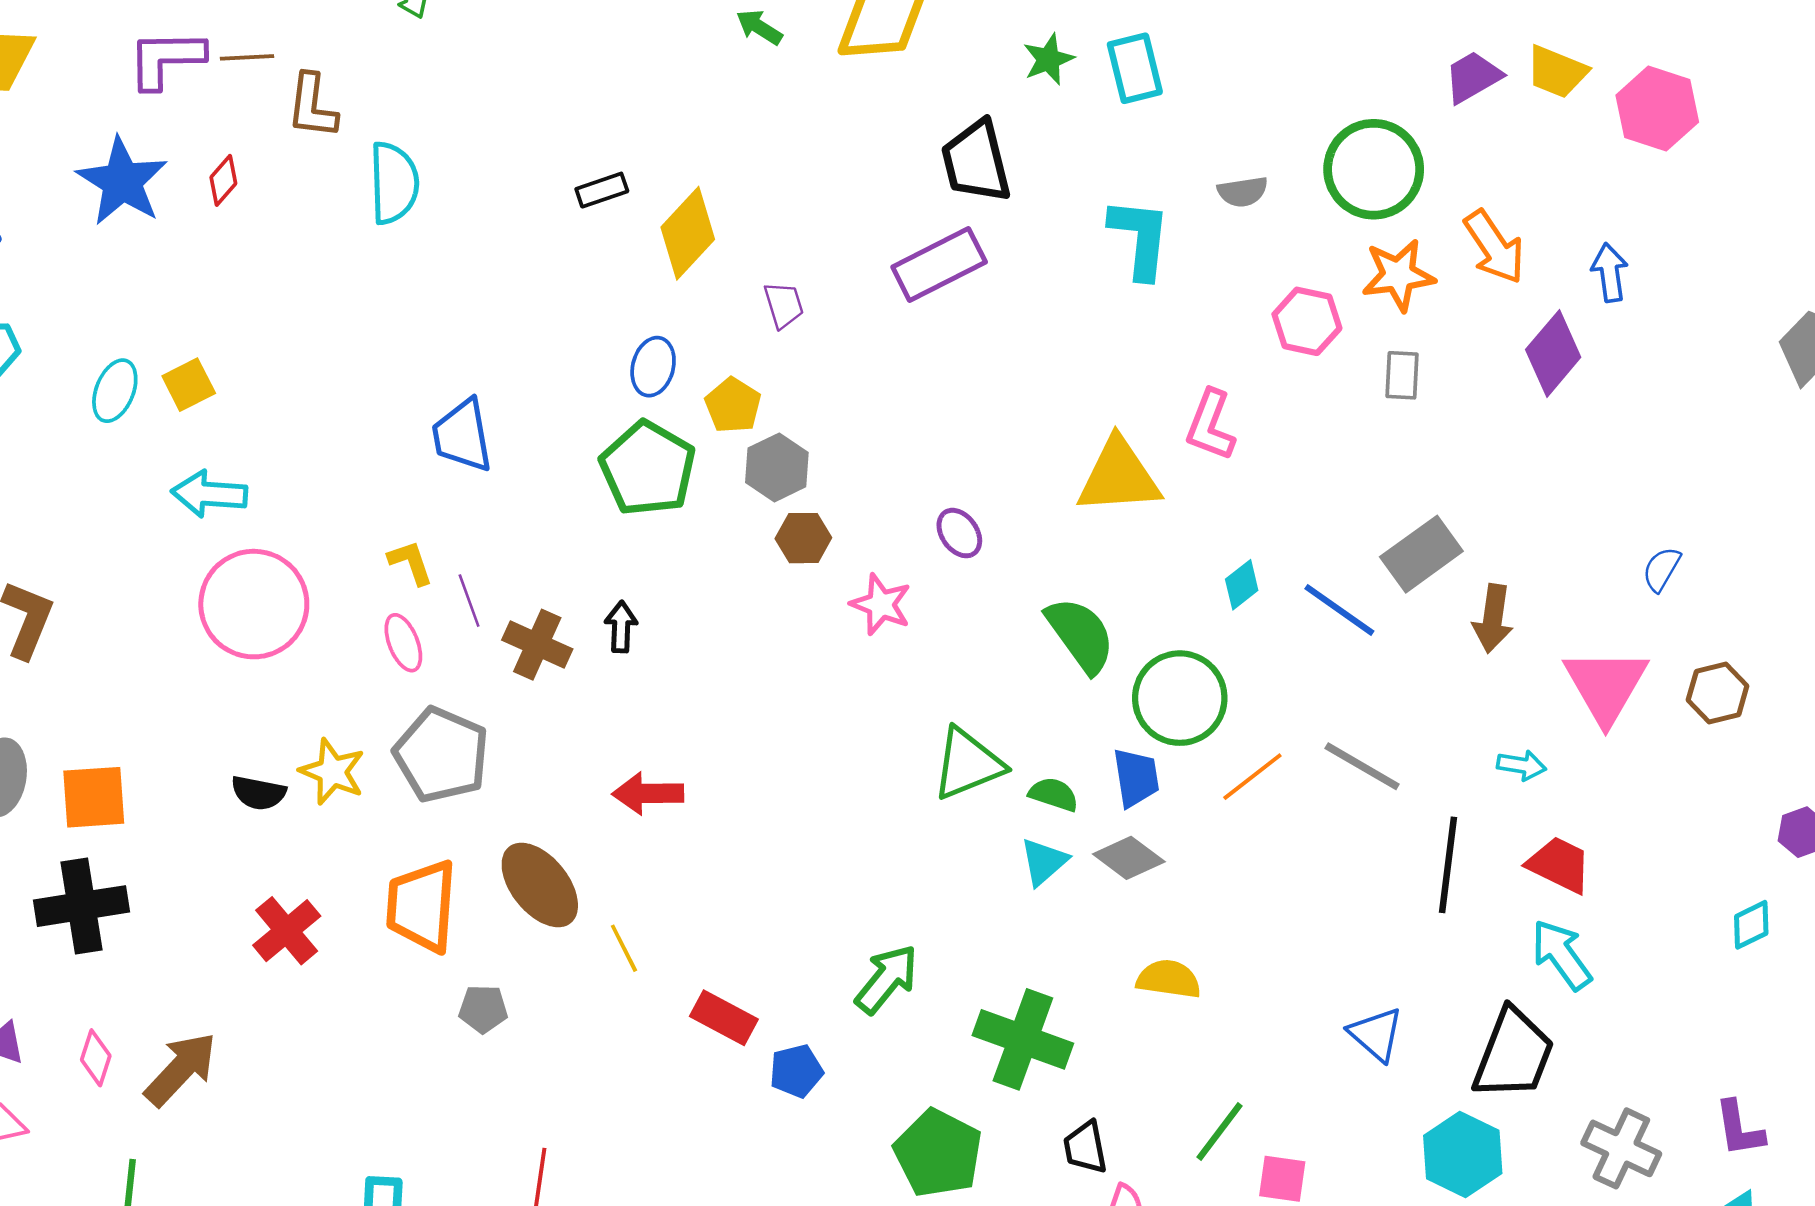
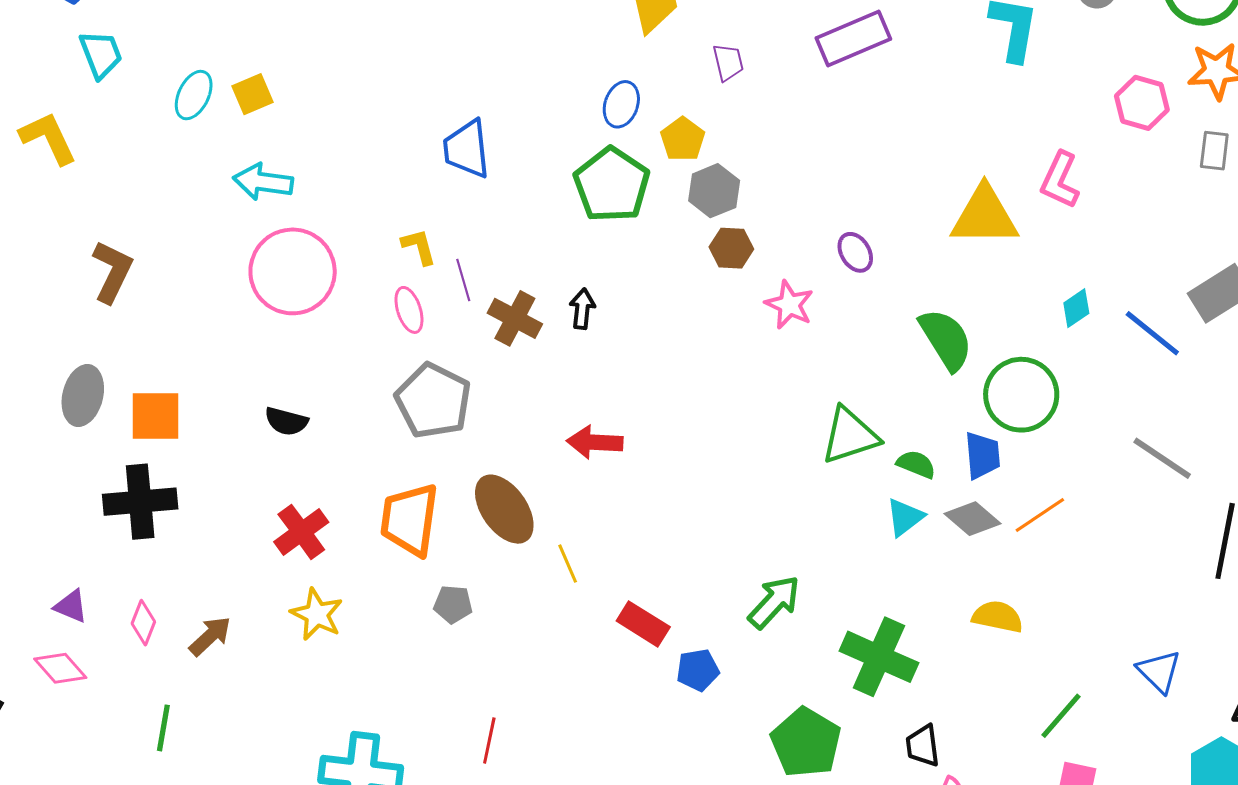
yellow star: (332, 772) -> (317, 614), moved
orange line: (1252, 777) -> (1040, 515), moved
brown arrow: (181, 1069) -> (210, 636), size x0.7
green line: (1219, 1132) -> (1061, 716), moved

